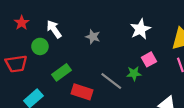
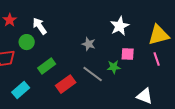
gray star: (93, 37) -> (89, 44), moved
pink square: (149, 59) -> (128, 54), turned 32
red rectangle: (82, 92) -> (66, 84), turned -54

